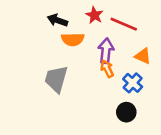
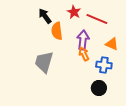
black arrow: (57, 20) -> (45, 16), turned 35
orange semicircle: (73, 39) -> (57, 31), turned 84
blue cross: (133, 83) -> (104, 65), turned -35

